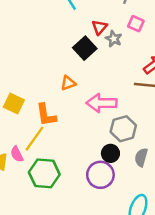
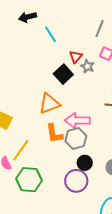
orange triangle: (68, 83) -> (49, 104), size x1.6
orange L-shape: (46, 115) -> (54, 134), moved
gray hexagon: (123, 129) -> (76, 138), moved

